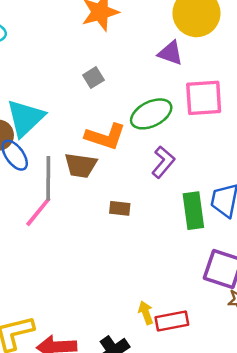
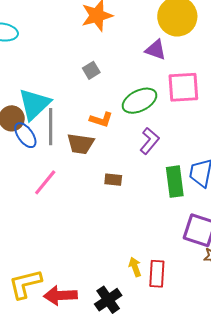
orange L-shape: (105, 136) -> (101, 120), size x0.7
gray line: (48, 178) -> (51, 127), moved
red rectangle: (172, 321) -> (157, 274), turned -76

